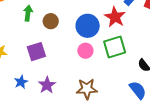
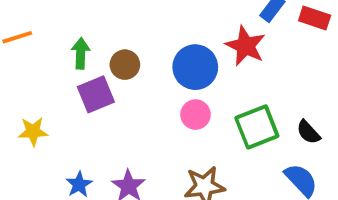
green square: (115, 47) -> (257, 127), moved
purple square: (36, 52) -> (96, 94), moved

